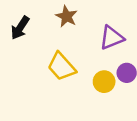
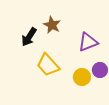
black arrow: (20, 28) -> (29, 37), moved

